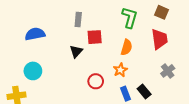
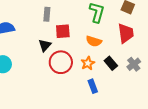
orange semicircle: (127, 47) -> (94, 41), turned 91
red circle: (96, 81) -> (61, 62), moved, size x1.5
black rectangle: (144, 92) -> (111, 63), moved

